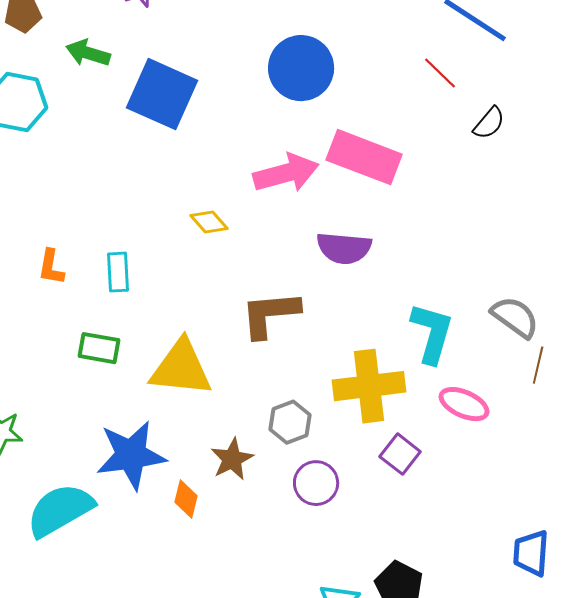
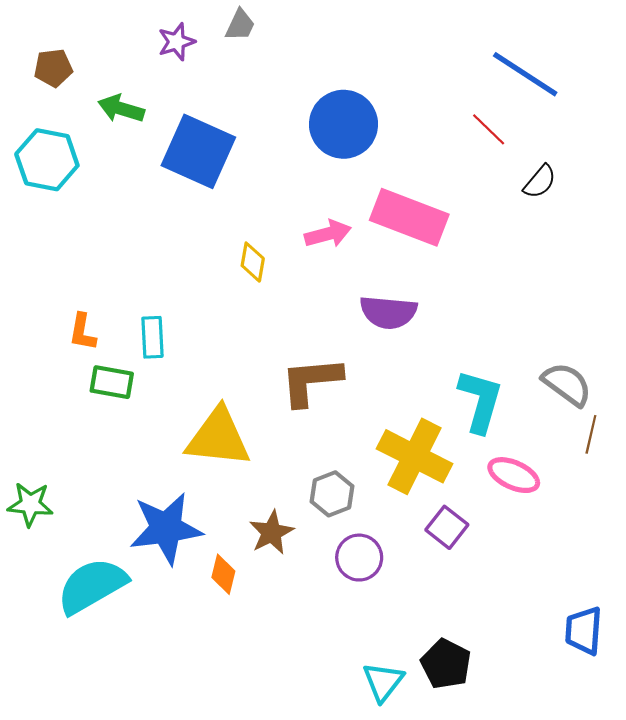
pink arrow: (286, 173) -> (328, 234), size x0.7
yellow diamond: (209, 222) -> (253, 262), moved, turned 51
green rectangle: (99, 348) -> (112, 382), moved
yellow cross: (369, 386) -> (415, 456), turned 34

